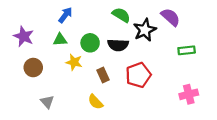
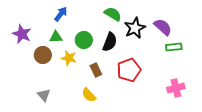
purple semicircle: (171, 17) -> (163, 27), moved
black semicircle: (118, 45) -> (110, 42), turned -72
brown circle: (33, 68) -> (43, 55), moved

